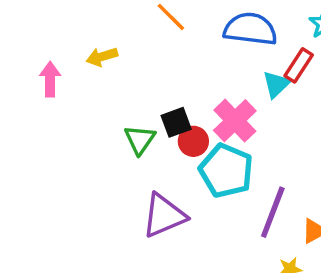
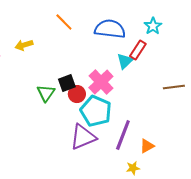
purple triangle: (164, 216) -> (83, 137), moved

